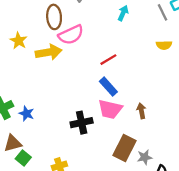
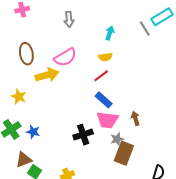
brown ellipse: (54, 17) -> (26, 54), moved
yellow star: (19, 41) -> (19, 97), moved
yellow semicircle: (164, 45) -> (105, 57), moved
gray star: (145, 157) -> (117, 139), moved

